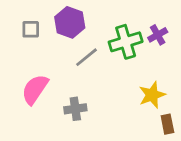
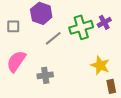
gray square: (31, 29) -> (13, 26), moved
yellow star: (152, 95) -> (100, 65), turned -30

